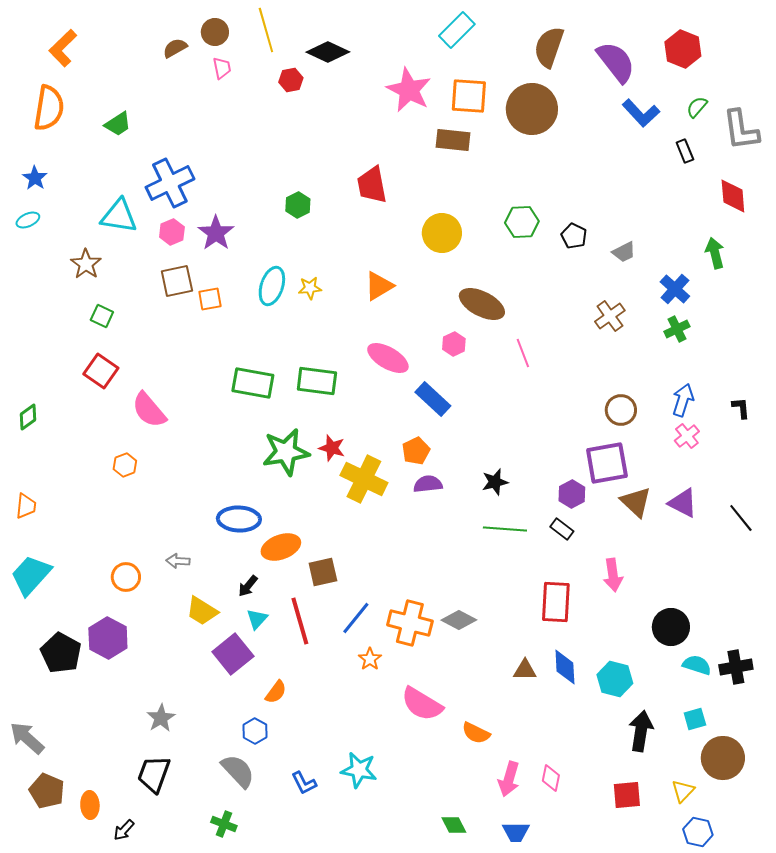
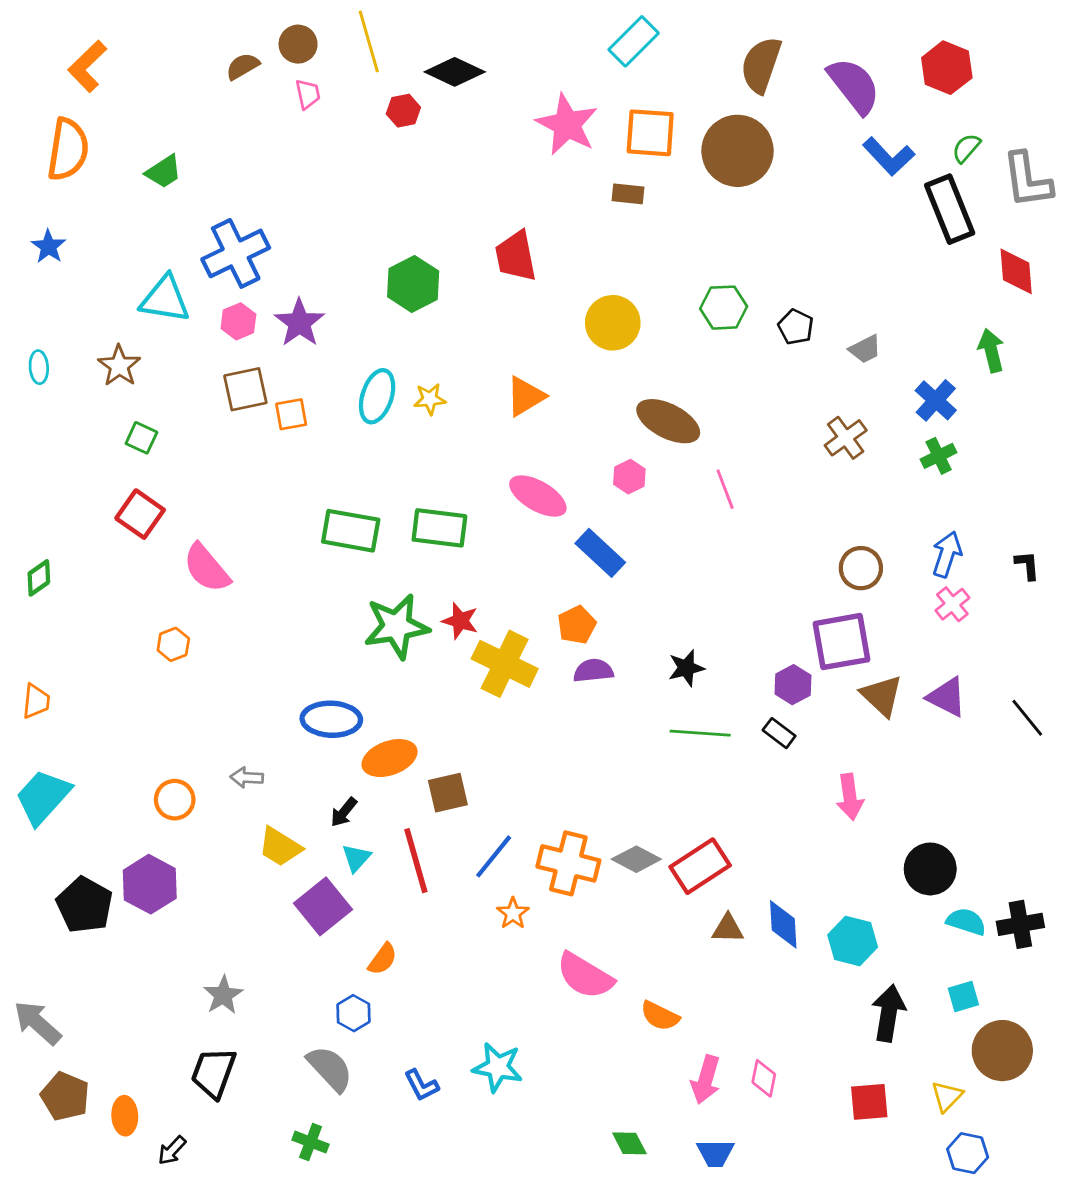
brown rectangle: (453, 140) -> (628, 194), size x0.7
black rectangle: (685, 151) -> (950, 209), size x2.0
green hexagon: (298, 205) -> (413, 284), size x1.5
cyan ellipse: (28, 220) -> (39, 367), moved, turned -70
red rectangle: (556, 602) -> (700, 866), moved, turned 54

